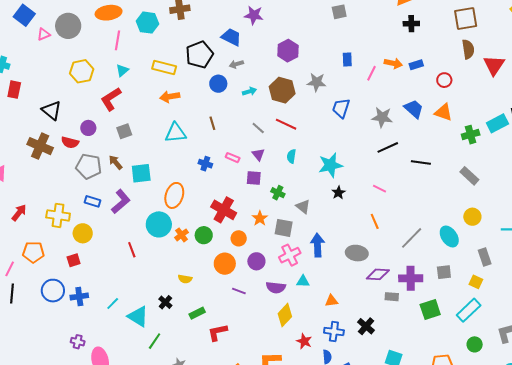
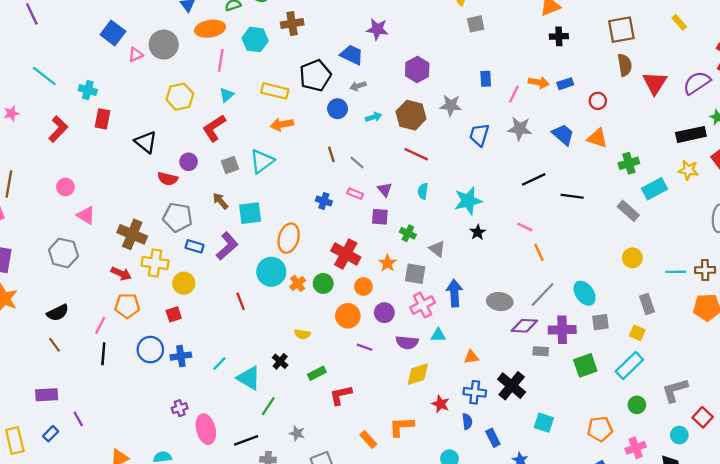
gray star: (382, 117) -> (520, 129), moved
cyan rectangle: (497, 123) -> (654, 189), moved
gray line: (258, 128) -> (357, 162), moved
cyan triangle: (176, 133) -> (262, 161), moved, turned -30
brown cross: (40, 146) -> (132, 234), moved
gray pentagon: (89, 166) -> (178, 217), moved
red arrow: (19, 213) -> (121, 274), moved, turned 78
orange line: (375, 221) -> (539, 252), moved
cyan ellipse: (449, 237) -> (585, 293), moved
gray line: (412, 238) -> (543, 295), moved
yellow diamond: (285, 315) -> (418, 374), turned 30
black cross: (366, 326) -> (512, 386), size x1.4
purple cross: (78, 342) -> (180, 408), turned -32

